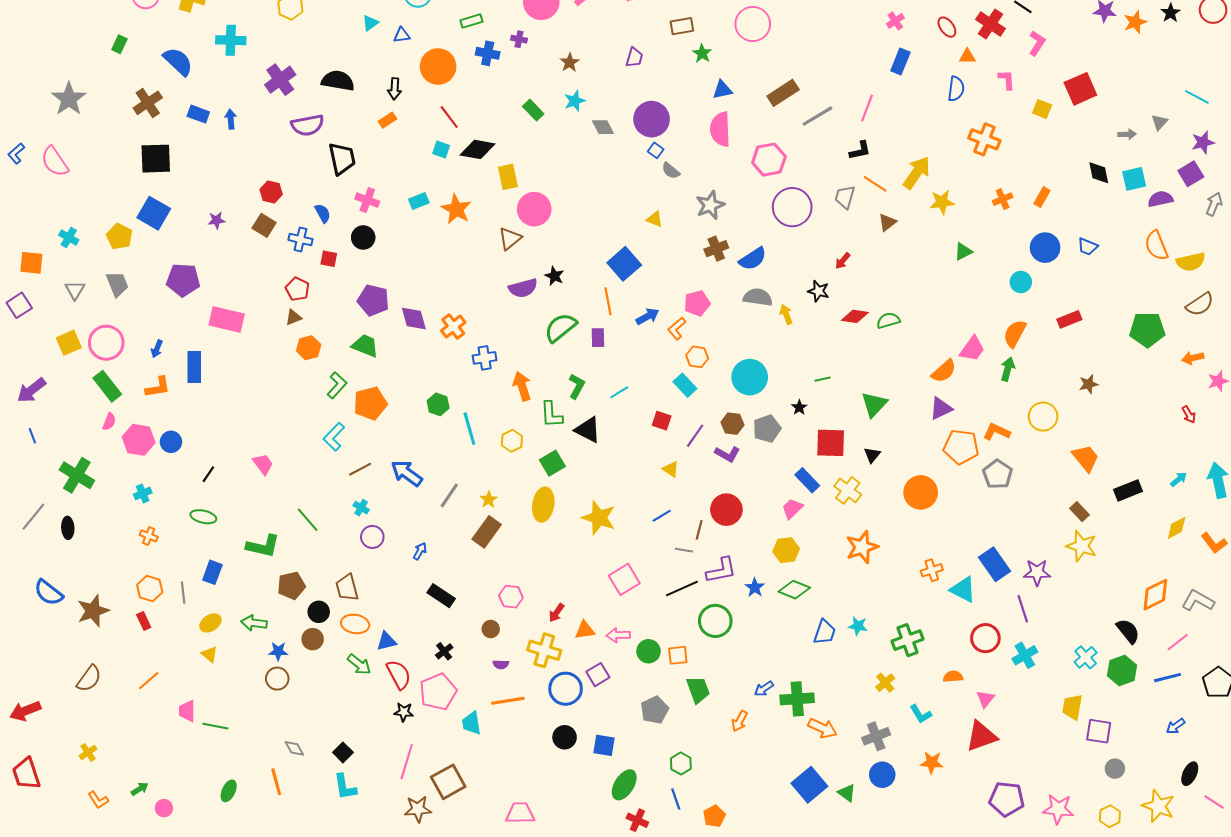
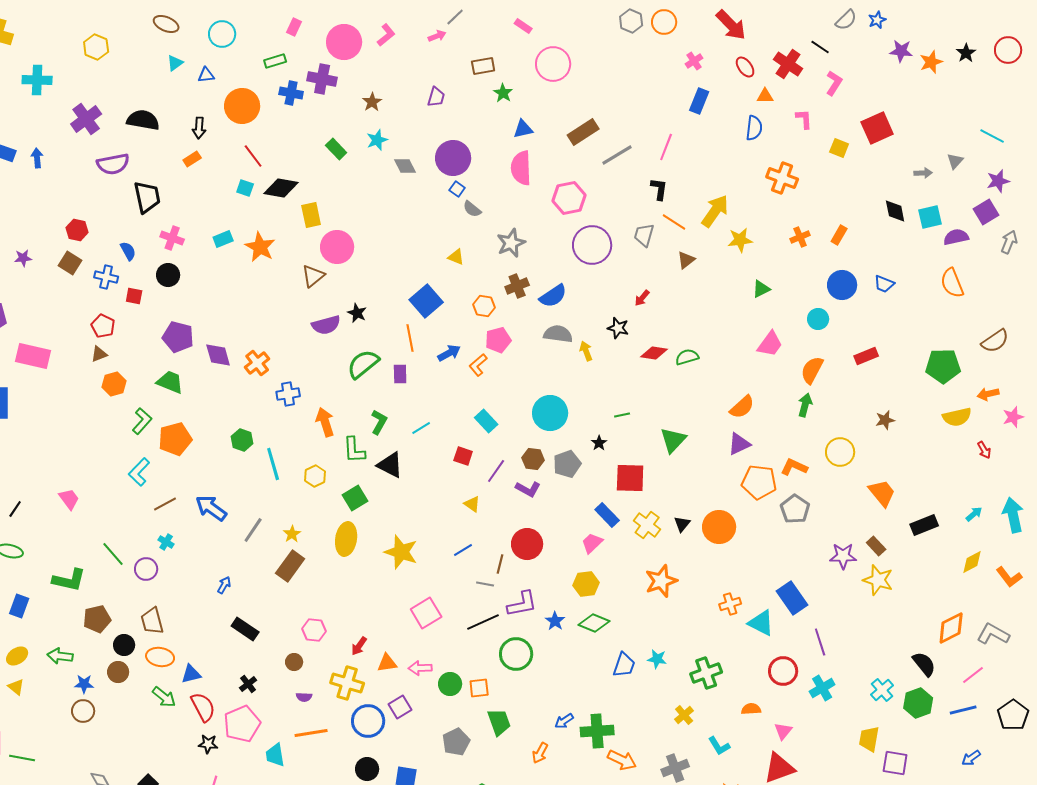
purple cross: (519, 39) -> (322, 79), size x1.8
black L-shape: (860, 150) -> (659, 189), turned -70
yellow semicircle: (1191, 262) -> (957, 417), moved
pink trapezoid: (972, 349) -> (770, 344), moved
orange hexagon: (697, 357) -> (484, 306), moved
black triangle: (872, 455) -> (682, 524), moved
purple circle: (372, 537) -> (146, 569), moved
purple star: (1037, 572) -> (843, 556), moved

